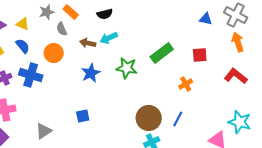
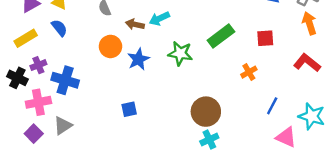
orange circle: (54, 53) -> (110, 46), moved
blue cross: (31, 75) -> (65, 80), moved
blue line: (178, 119) -> (272, 106), moved
gray triangle: (44, 131) -> (63, 126), moved

